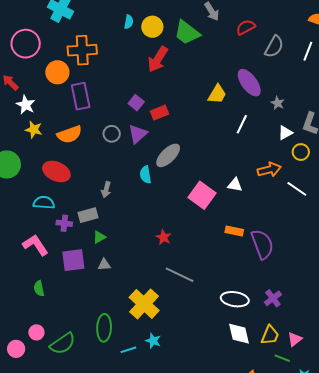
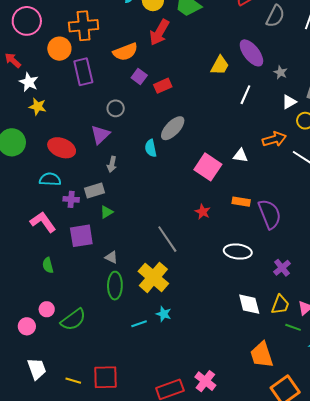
orange semicircle: (69, 134) -> (125, 52), moved
purple triangle: (138, 134) -> (100, 135), moved
red star: (163, 237) -> (203, 212), moved
gray triangle: (104, 265) -> (111, 257), moved, turned 32
gray line: (180, 275) -> (167, 239), moved, turned 32
white ellipse: (235, 299) -> (238, 252), moved
green ellipse: (104, 328) -> (115, 286), moved

